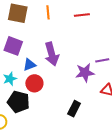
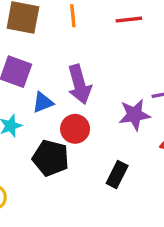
red circle: (34, 83) -> (75, 129), moved
black pentagon: (18, 102) -> (51, 158), moved

